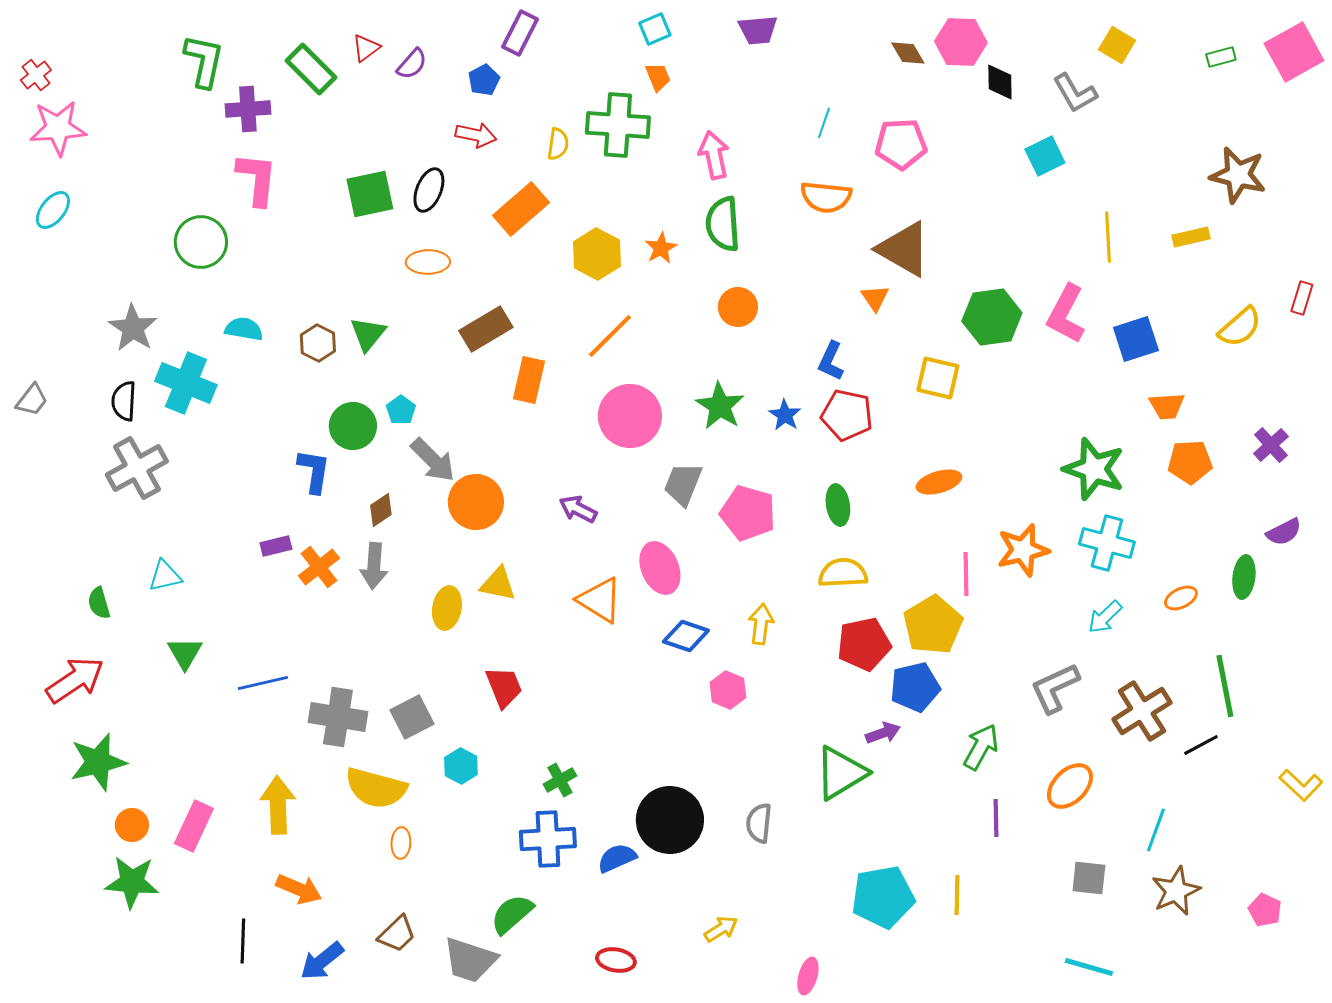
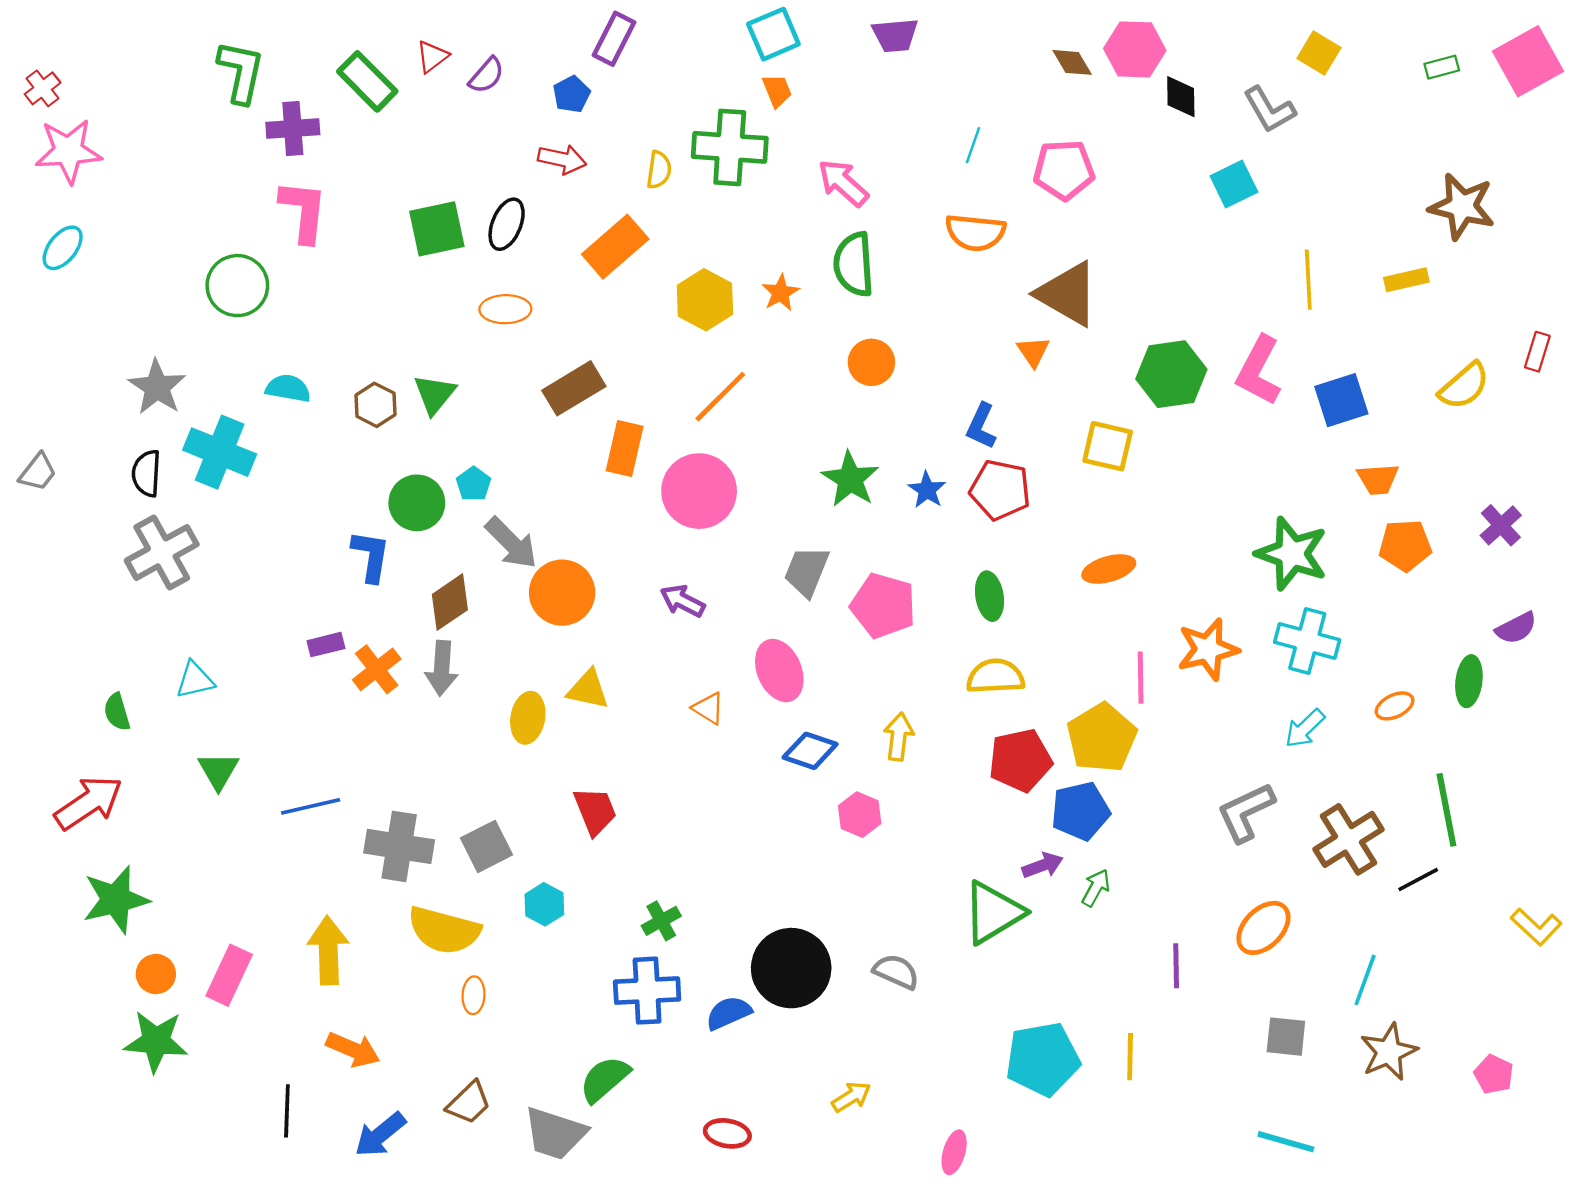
cyan square: (655, 29) -> (773, 34), size x1.4
pink arrow: (714, 155) -> (843, 183), turned -36
pink circle: (630, 416) -> (699, 491), moved
brown diamond: (381, 510) -> (450, 602), size x1.4
orange triangle: (600, 600) -> (708, 708), size x0.6
green arrow: (981, 747) -> (1096, 888), moved, size x0.7
gray semicircle: (759, 823) -> (896, 972), turned 108

